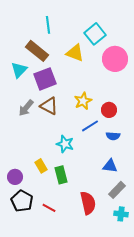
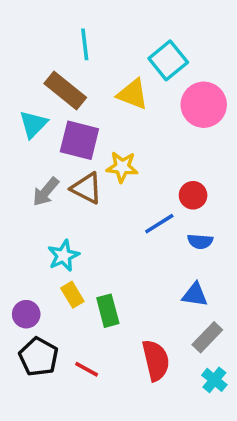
purple square: (45, 79) -> (79, 140), turned 35
yellow star: (83, 101) -> (122, 167), moved, turned 30
cyan star: (65, 144) -> (63, 256), moved, turned 30
cyan cross: (121, 214) -> (214, 380), turned 32

